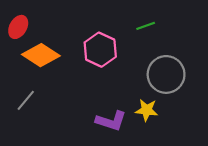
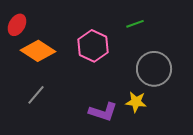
gray line: (26, 100) -> (36, 95), moved

